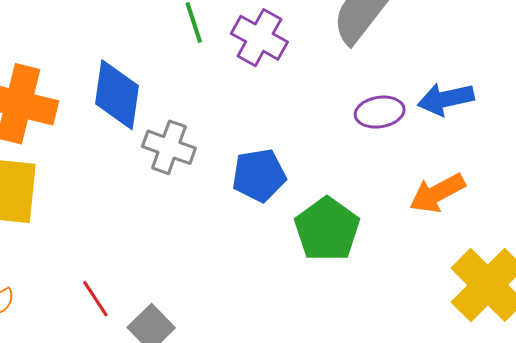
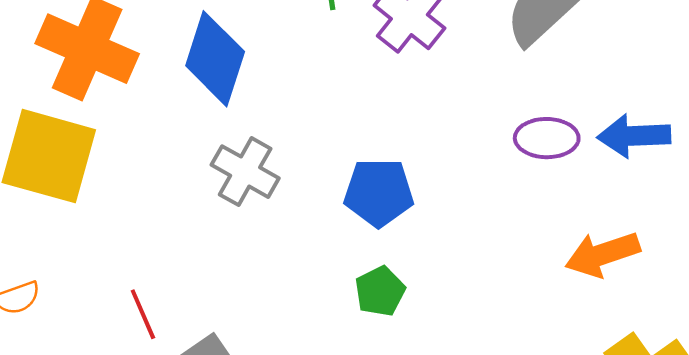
gray cross: (169, 147) -> (245, 172), moved
green pentagon: (327, 229) -> (380, 291), moved, size x0.6

